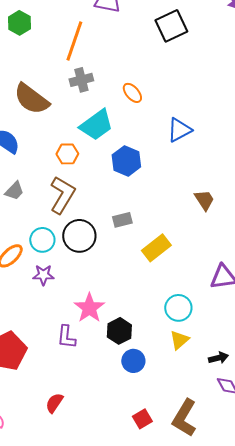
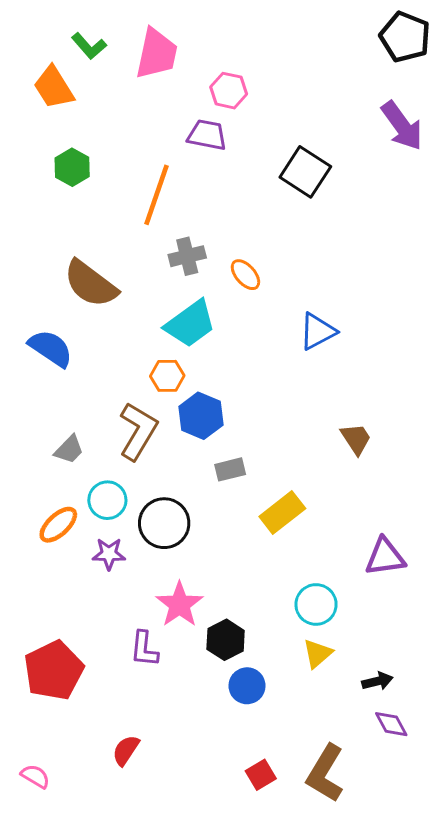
black square: (171, 26) -> (305, 172), turned -32
gray cross: (81, 80) -> (187, 256), moved
orange hexagon: (67, 154) -> (167, 376), moved
blue hexagon: (126, 161) -> (201, 416), moved
gray trapezoid: (14, 191) -> (69, 450), moved
black circle: (79, 236) -> (164, 523), moved

